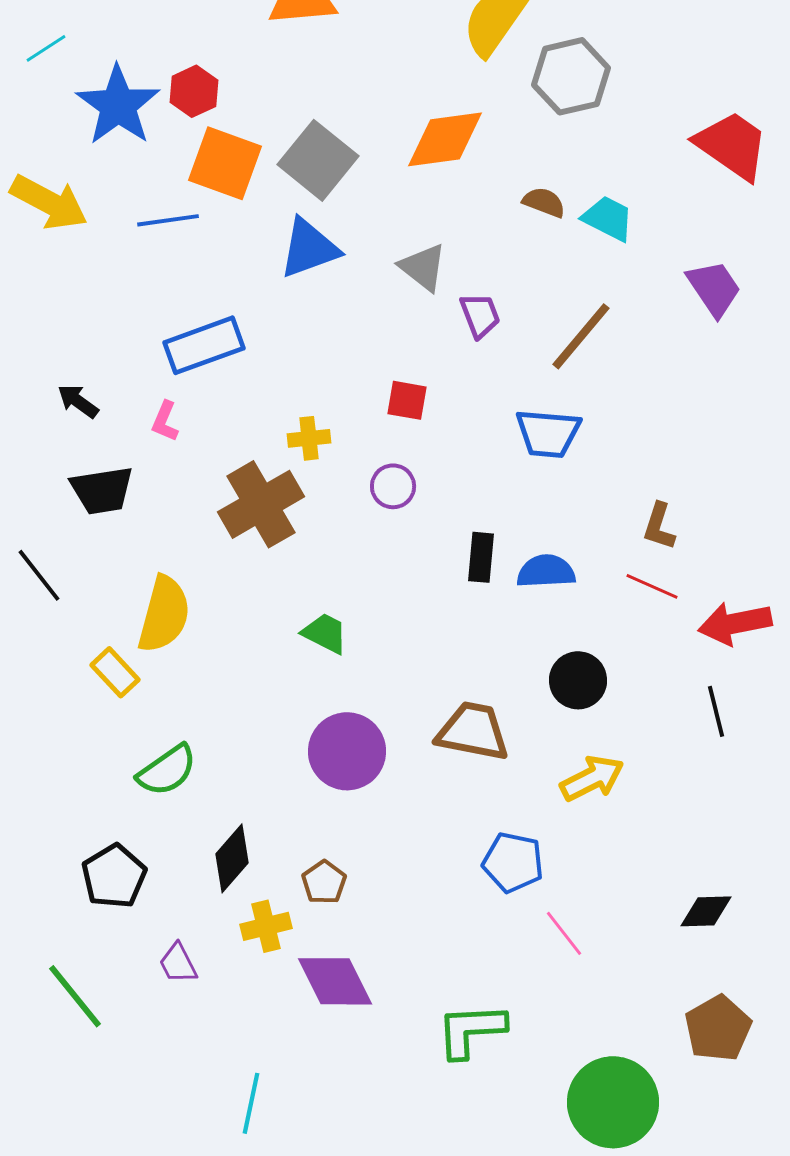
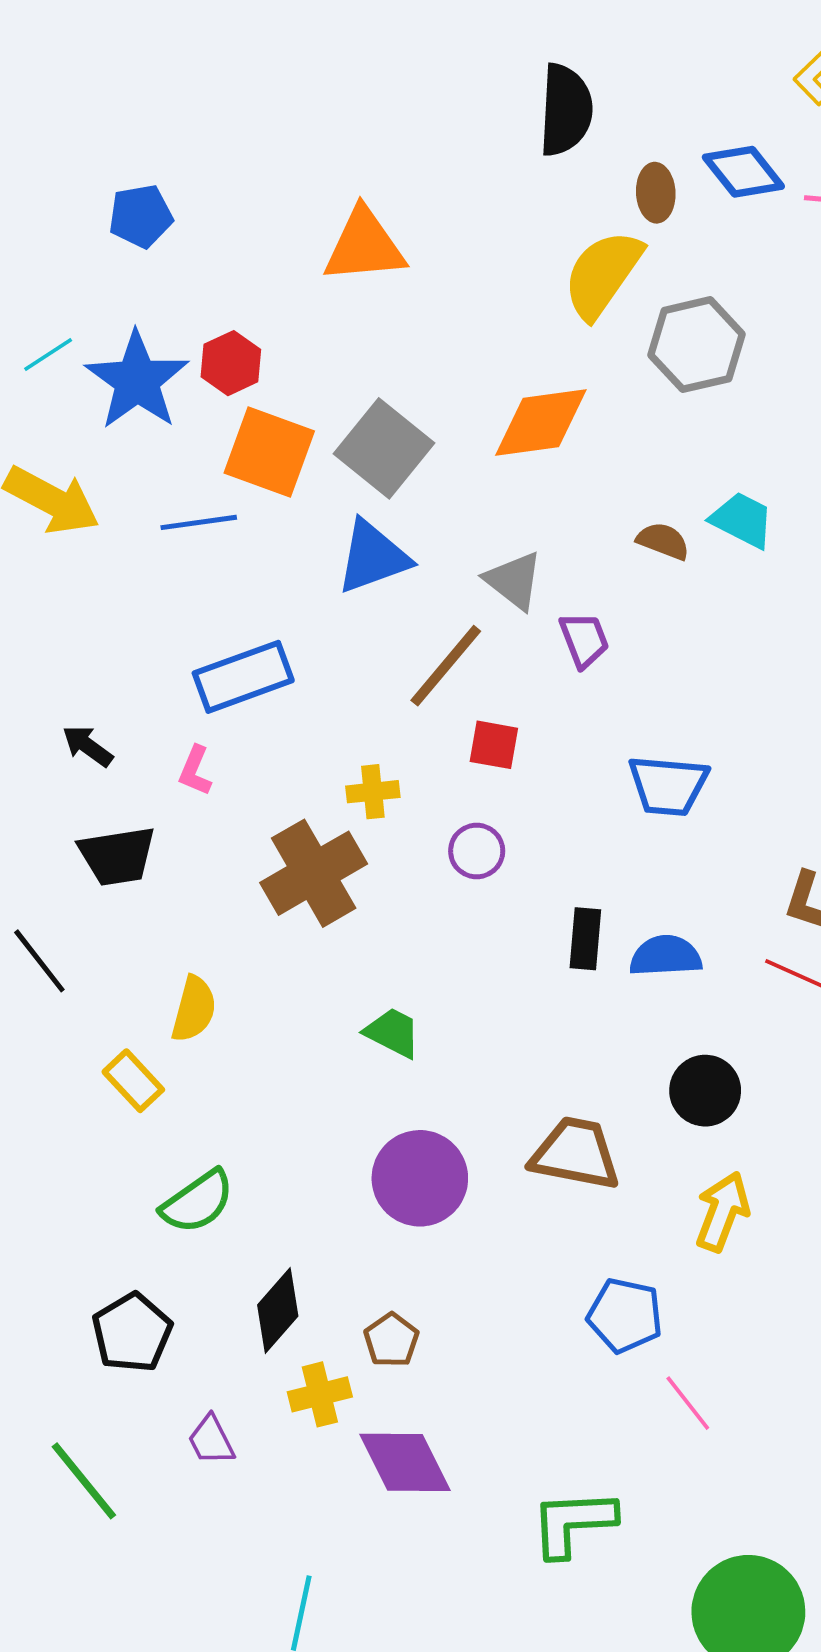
cyan line: (46, 48) -> (48, 354), moved
brown semicircle: (544, 202) -> (663, 541), moved
brown line: (581, 336) -> (446, 666), moved
yellow semicircle: (164, 614) -> (194, 1009), size x0.7
yellow arrow: (592, 778) -> (722, 1212), turned -42

